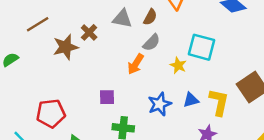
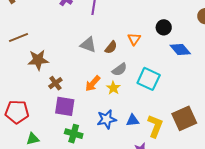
brown cross: (89, 32) -> (55, 83), moved
gray semicircle: (151, 43) -> (119, 69), moved
yellow star: (178, 65) -> (113, 88), moved
purple square: (107, 97) -> (65, 106), size x1.5

